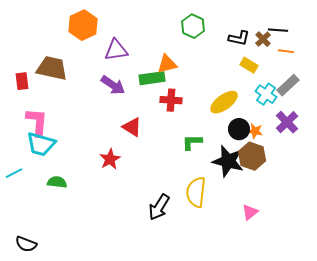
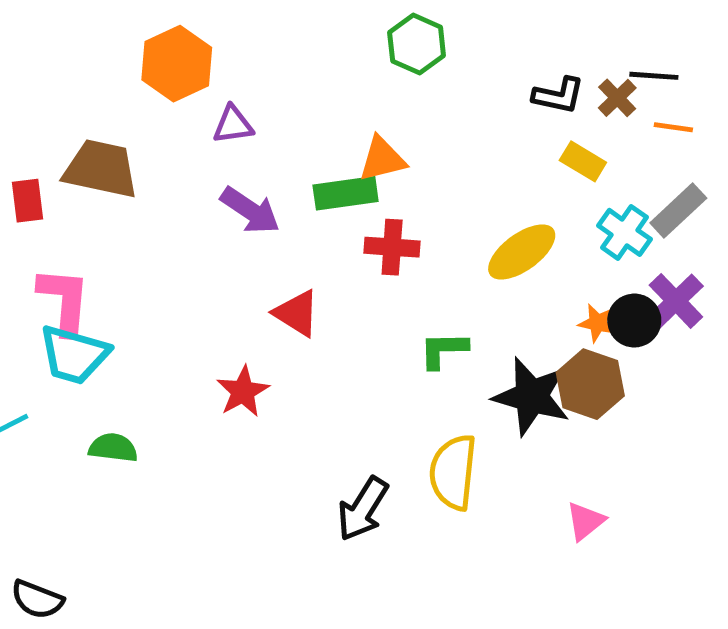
green hexagon: (193, 26) -> (417, 44), moved
purple triangle: (116, 50) -> (233, 125), moved, size x0.7
black circle: (239, 129) -> (634, 321), moved

